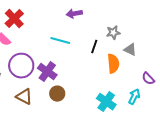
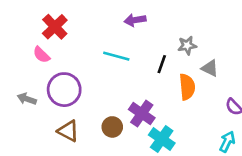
purple cross: (47, 72) -> (142, 114), moved
cyan arrow: (134, 97) -> (227, 142), moved
cyan cross: (106, 102) -> (162, 139), moved

